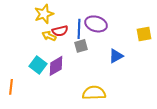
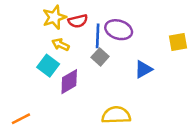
red semicircle: (60, 31) -> (78, 21), moved
gray square: (81, 46) -> (100, 57), turned -32
cyan square: (38, 65) -> (48, 66), moved
orange line: (11, 87) -> (21, 119), moved, turned 56

